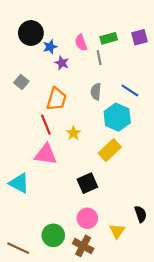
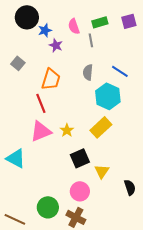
yellow star: (73, 133) -> (67, 130), moved
pink triangle: (46, 154) -> (41, 131), turned -30
yellow triangle: (117, 231) -> (102, 171), moved

